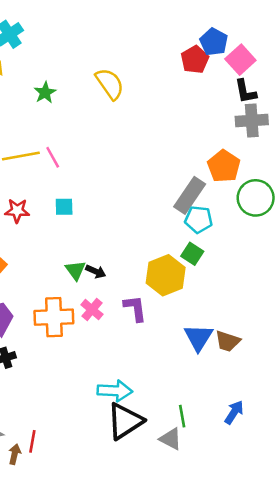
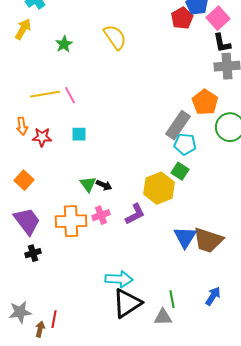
purple L-shape: (135, 308) -> (135, 214), turned 70
pink cross: (92, 310) -> (101, 215), turned 30
brown trapezoid: (228, 341) -> (208, 240), size x1.5
gray triangle: (171, 439) -> (163, 317), turned -30

